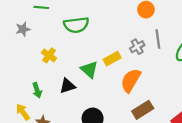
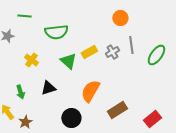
yellow rectangle: (112, 59) -> (89, 52), moved
green triangle: (89, 70) -> (68, 61), moved
orange semicircle: (131, 80) -> (90, 91), moved

